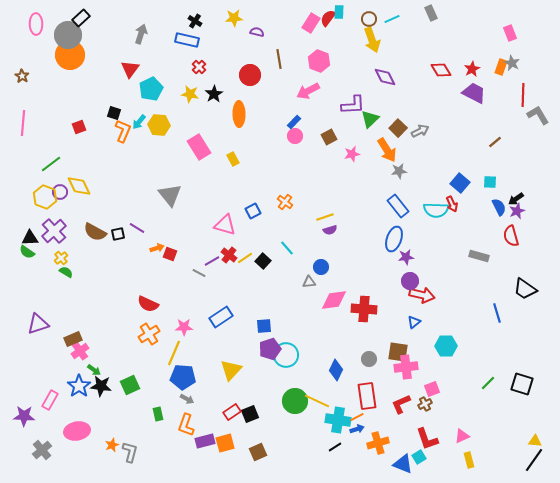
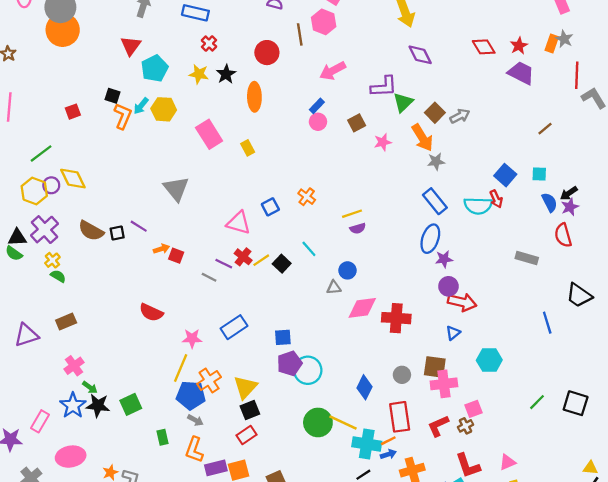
pink hexagon: (319, 61) -> (324, 22), moved
purple line: (212, 261) -> (224, 264), turned 56
orange cross: (149, 334) -> (209, 381), moved
brown rectangle: (73, 339) -> (66, 321), moved
black square: (250, 414) -> (250, 410), moved

